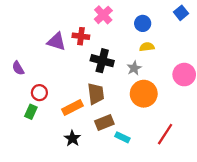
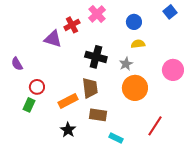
red cross: (81, 36) -> (72, 25), moved, turned -35
brown rectangle: (104, 122) -> (98, 115), turned 30
cyan rectangle: (122, 137) -> (116, 138), moved

